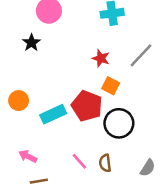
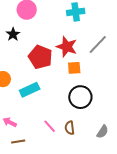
red star: (101, 58) -> (67, 47), size x1.5
orange square: (111, 86) -> (74, 68), turned -32
red pentagon: (87, 106) -> (40, 57), moved

